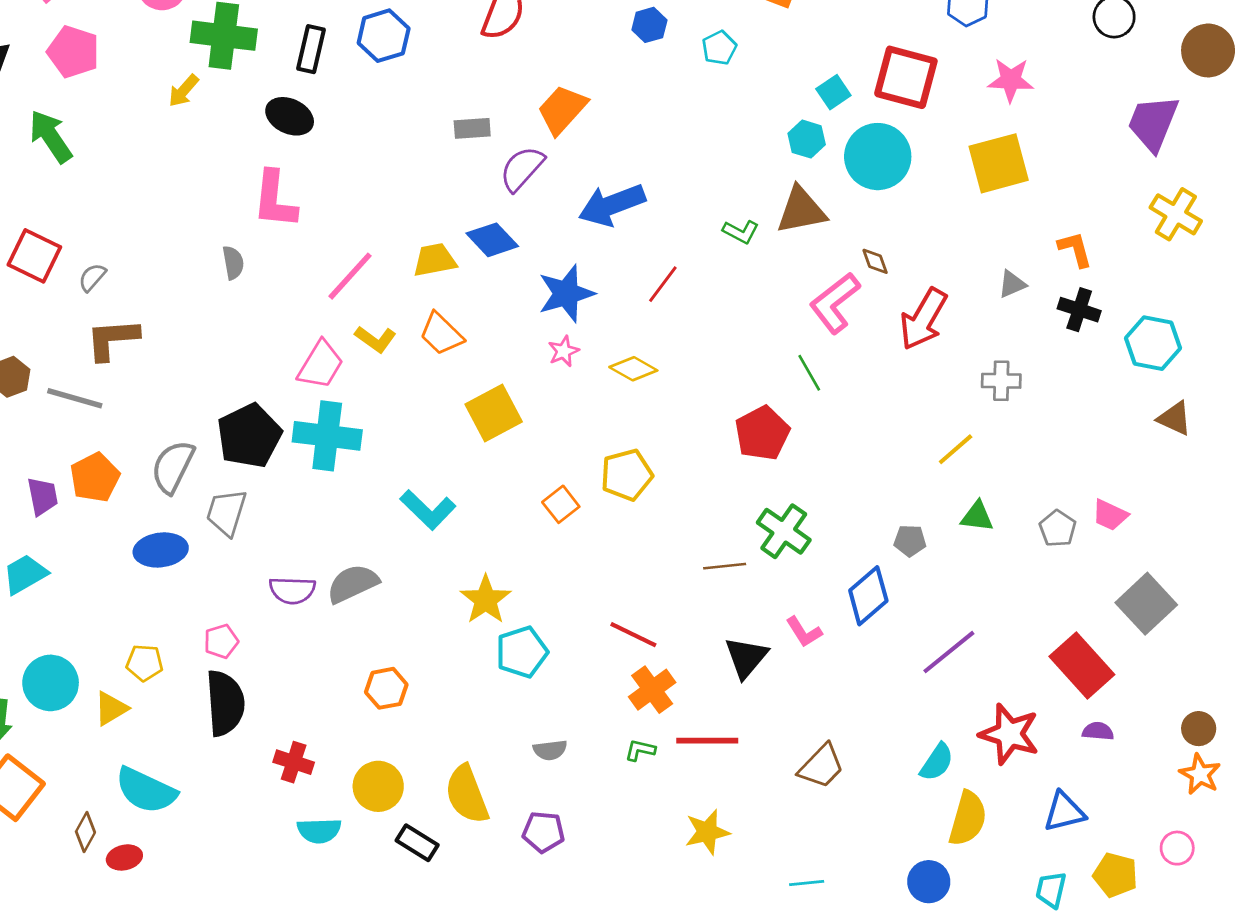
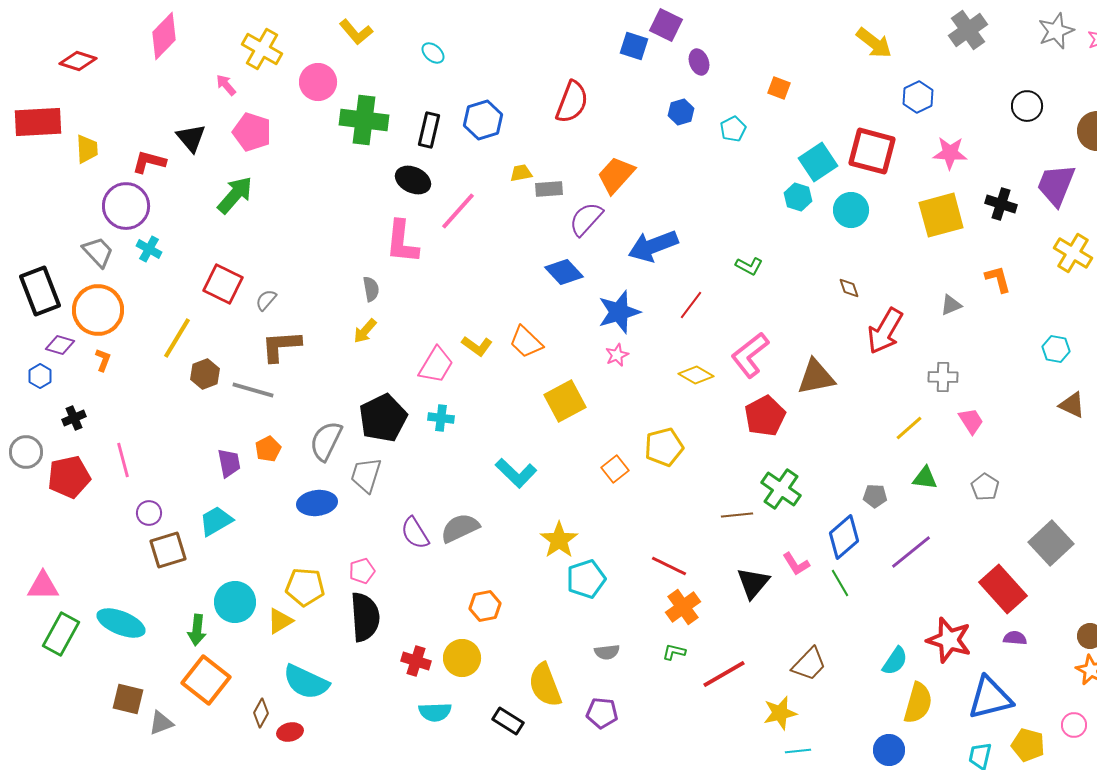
yellow arrow: (183, 91) -> (365, 331), moved
cyan square: (833, 92) -> (818, 162), size x1.5
green arrow: (51, 136) -> (235, 195), turned 75
cyan circle: (878, 157) -> (851, 210), size x0.7
brown triangle: (801, 210) -> (816, 377), moved
yellow trapezoid: (435, 260) -> (521, 173), moved, size x0.7
pink line: (350, 276) -> (458, 211), moved
pink L-shape: (835, 303) -> (750, 355), moved
black cross: (1079, 310) -> (1001, 204), moved
cyan hexagon: (1153, 343) -> (1056, 349), size x0.7
yellow diamond: (633, 369) -> (696, 375), moved
green line: (809, 373) -> (840, 583), moved
cyan cross: (327, 436) -> (441, 418), size x0.5
orange pentagon: (95, 477) -> (268, 449), size x0.7
pink trapezoid: (1110, 515) -> (971, 421), moved, turned -148
purple semicircle: (292, 590) -> (415, 533), turned 56
purple line: (949, 652) -> (911, 552), moved
yellow pentagon: (145, 663) -> (305, 587), size x1.4
red line: (707, 741) -> (724, 674), moved, turned -30
yellow circle: (378, 786) -> (462, 658), moved
blue triangle: (1064, 812) -> (990, 698), size x1.4
yellow star: (707, 832) -> (780, 713), moved

